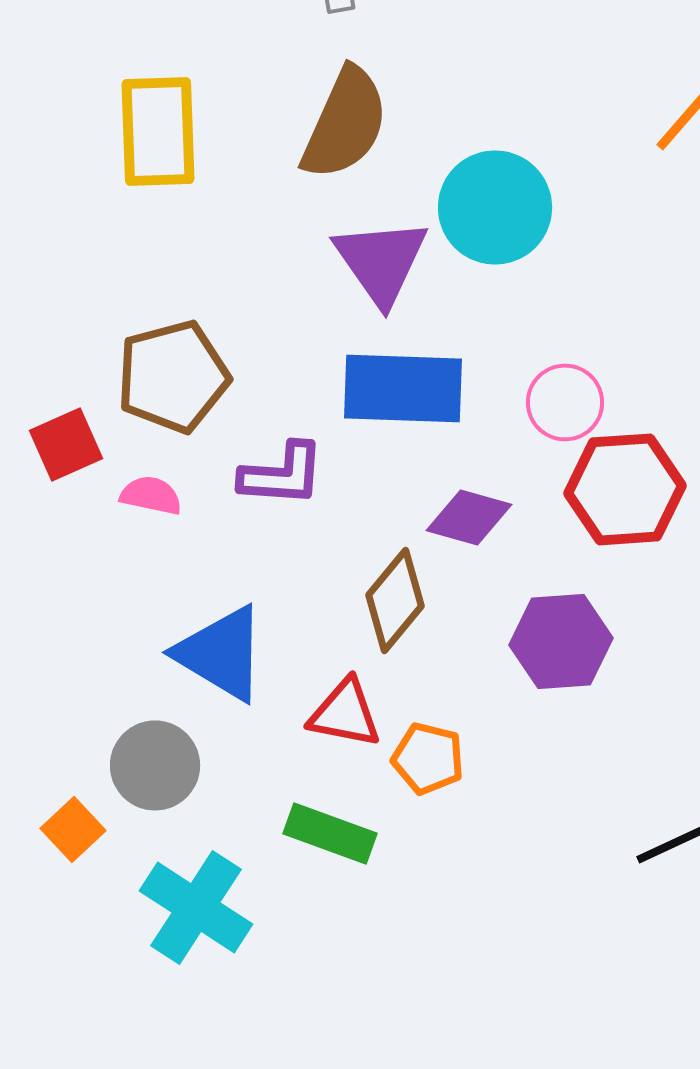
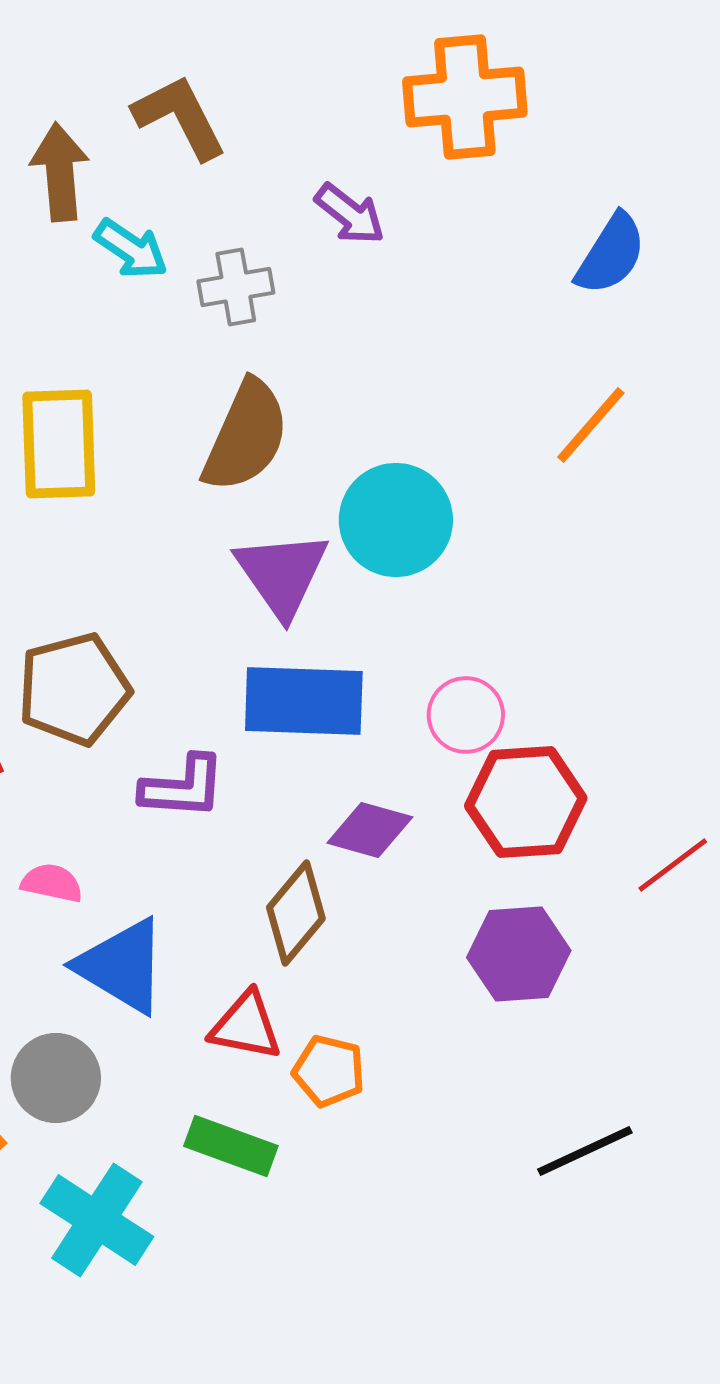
pink semicircle: (151, 495) -> (52, 883), moved
purple hexagon: (561, 641) -> (519, 954), moved

